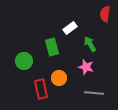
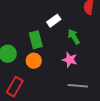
orange circle: (59, 78) -> (34, 61), moved
red rectangle: (41, 89) -> (15, 87), moved, turned 42

